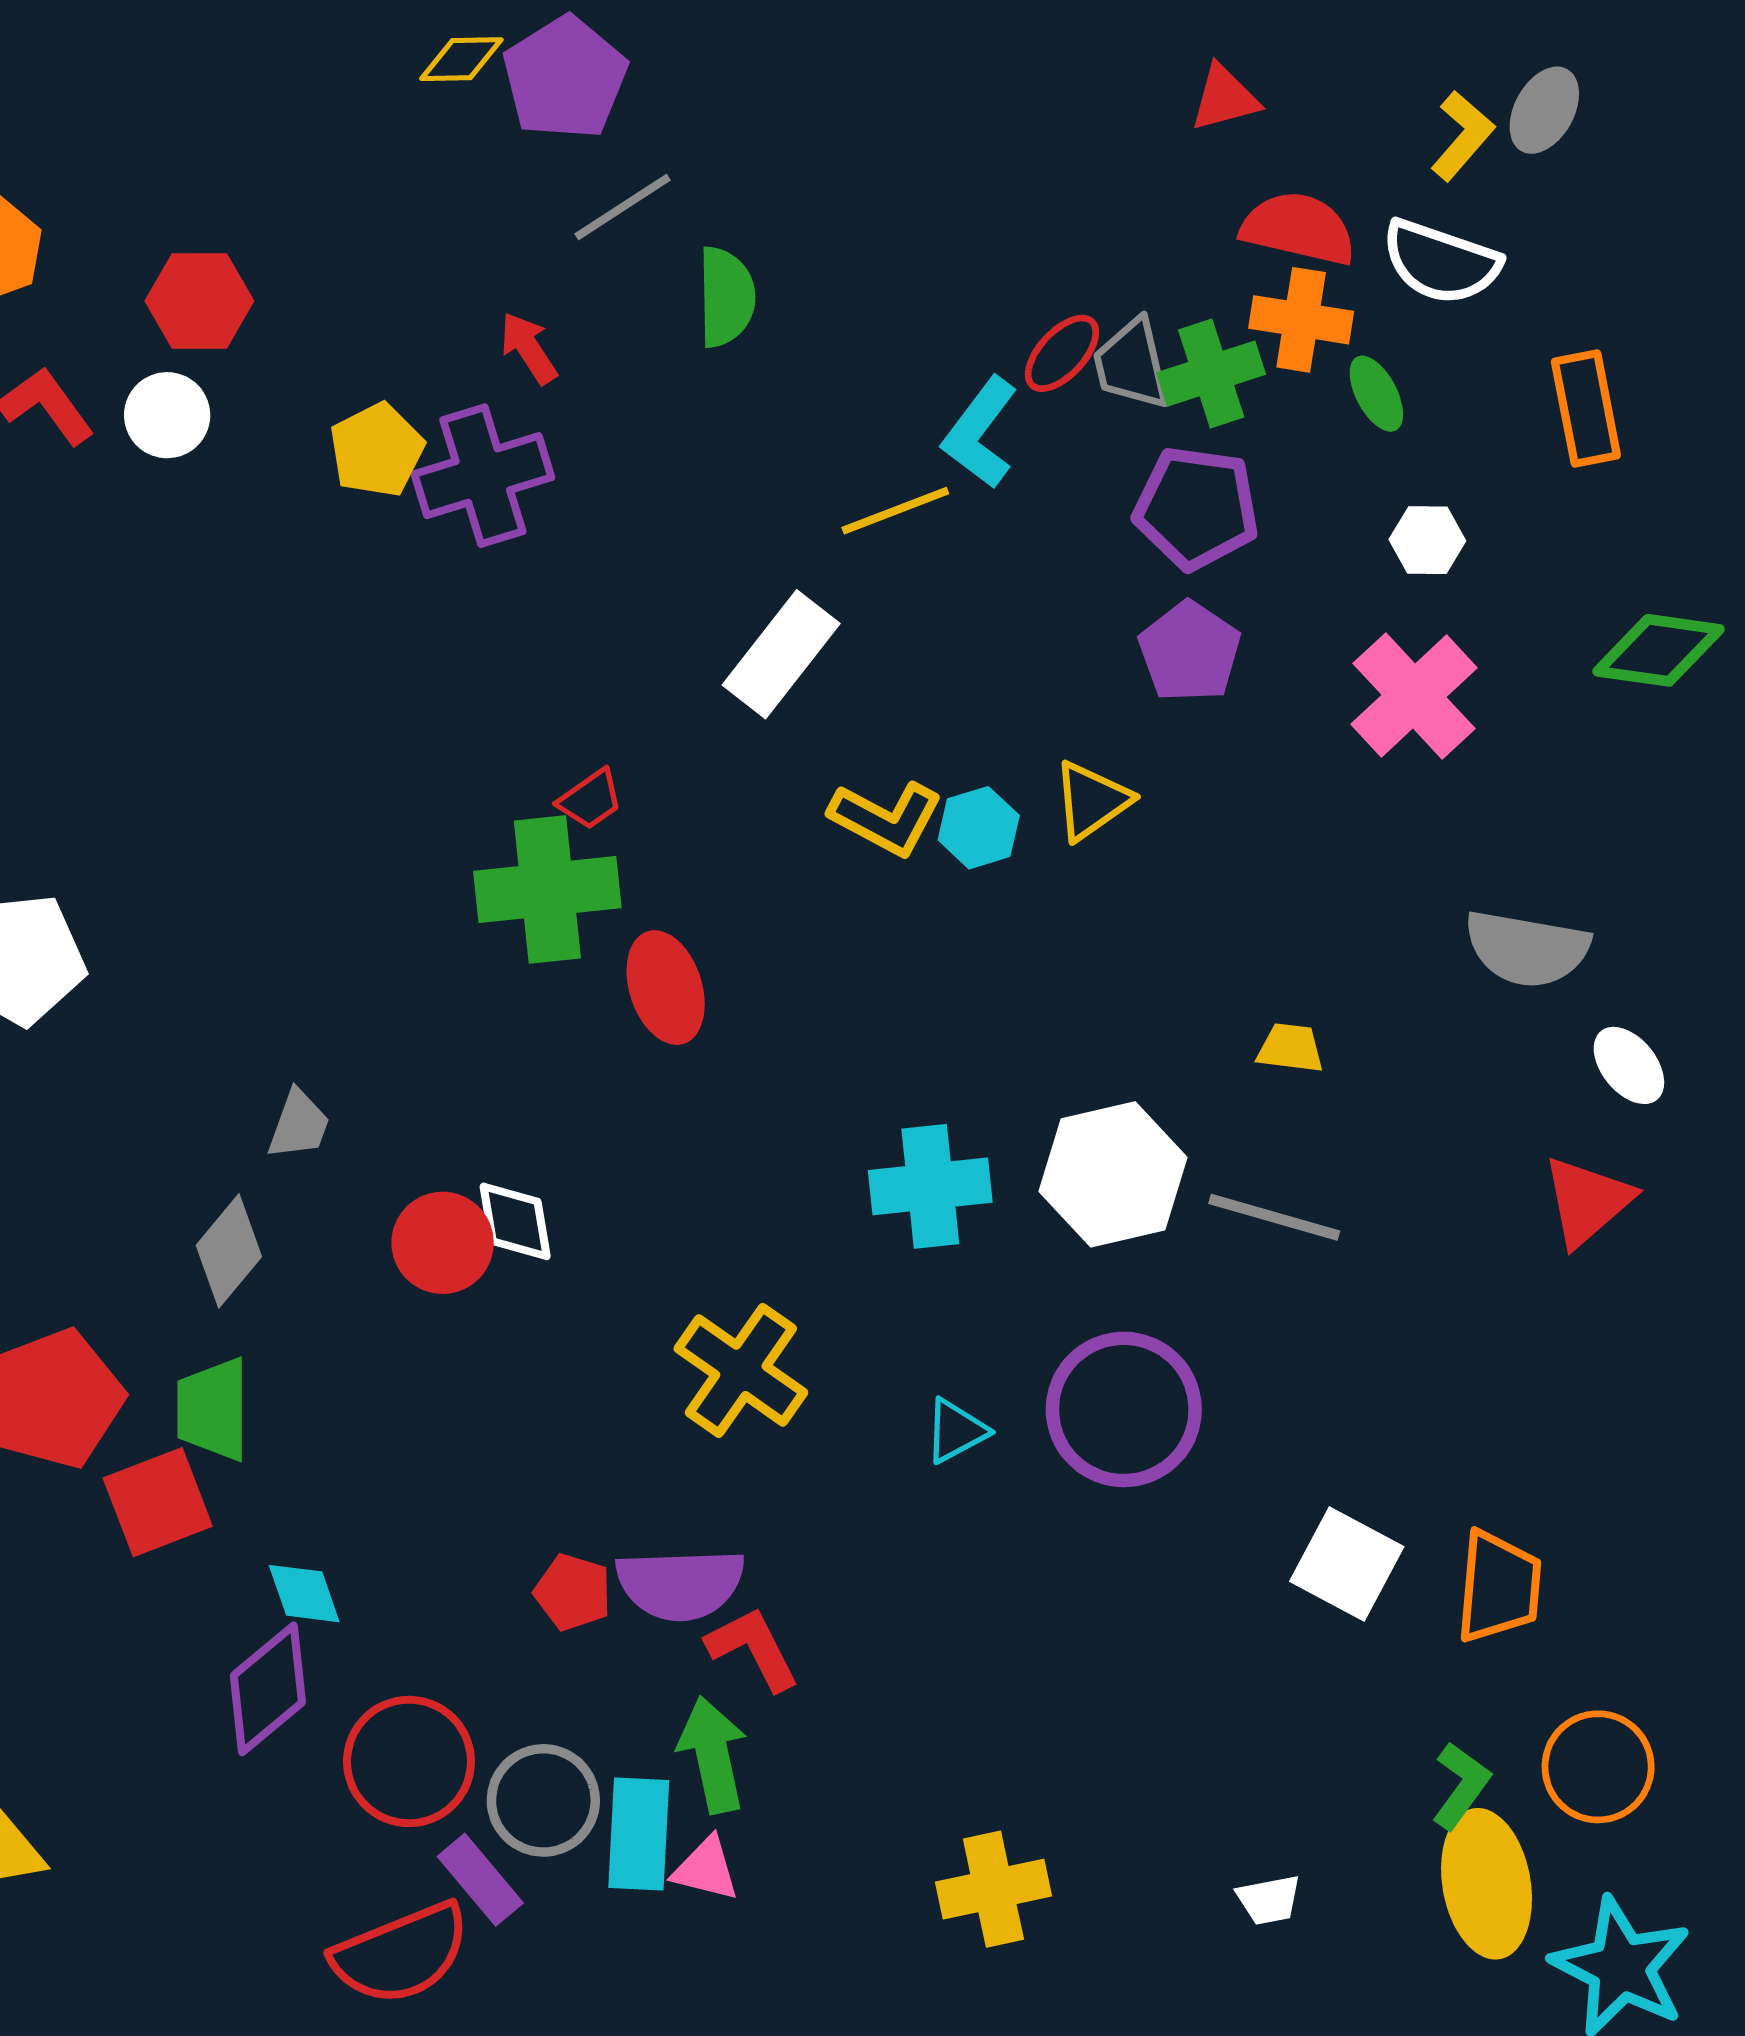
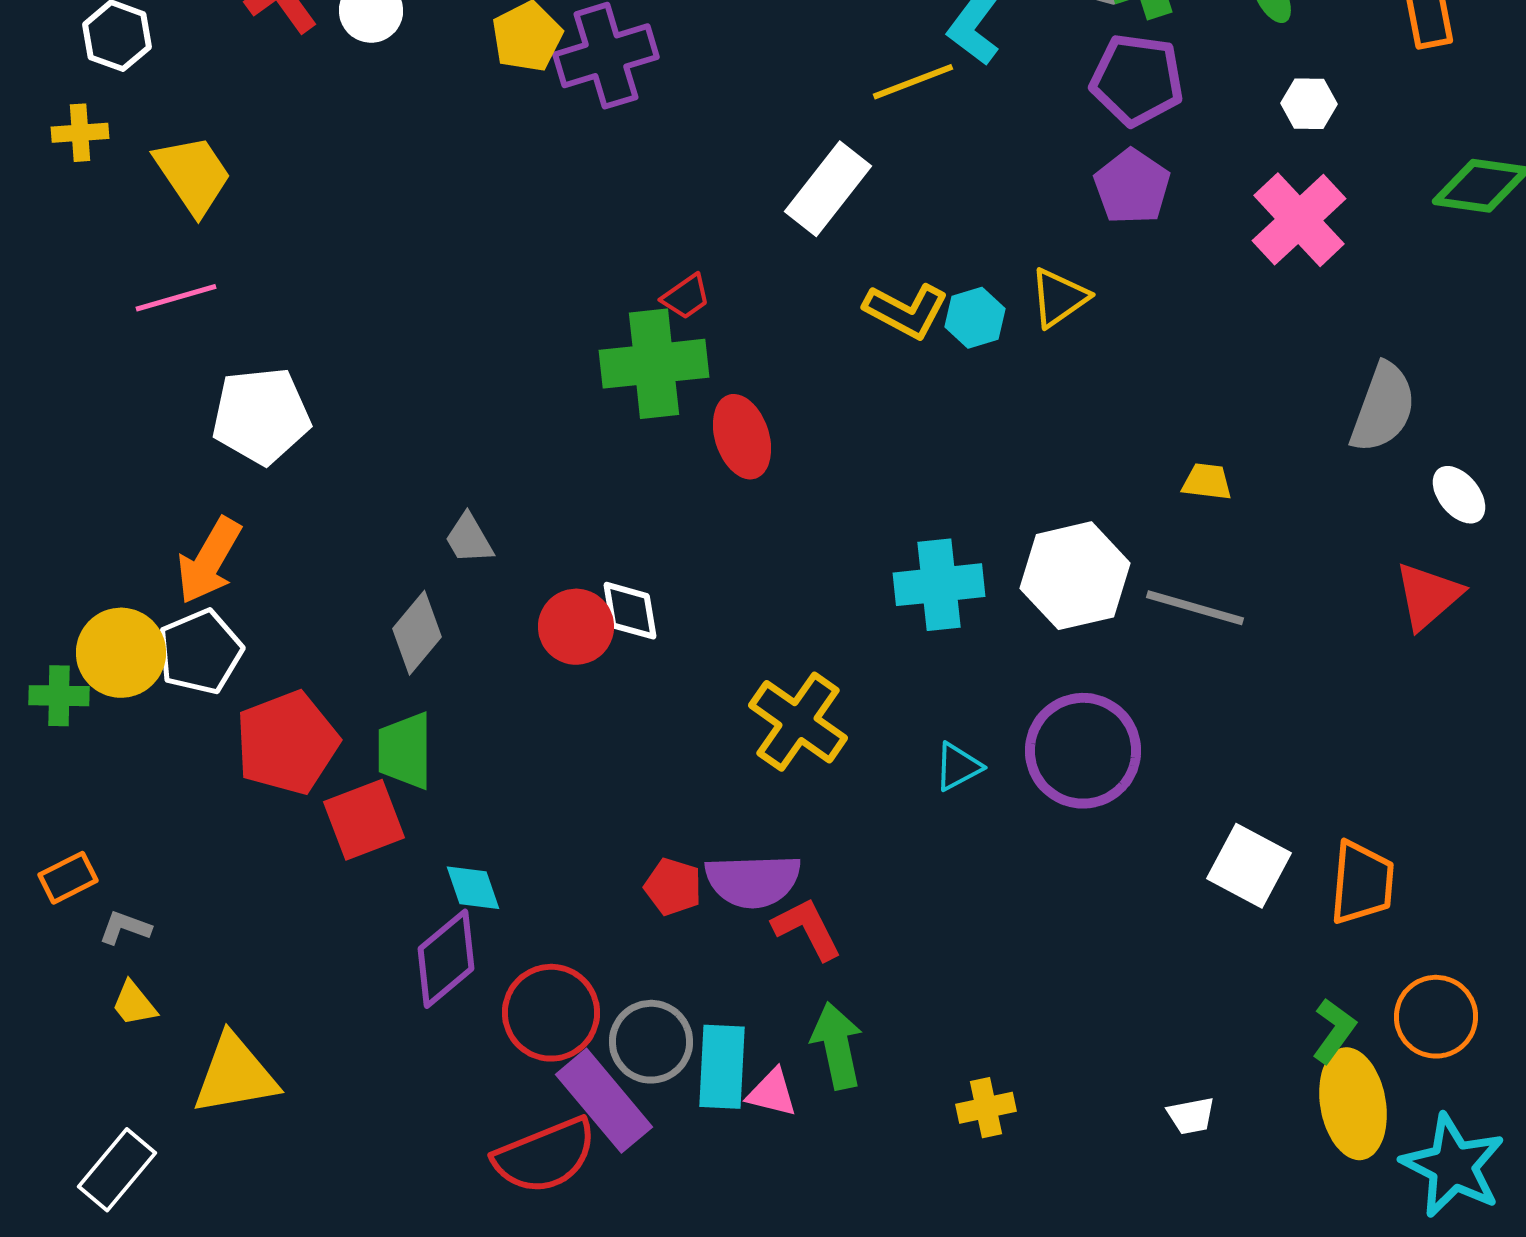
gray semicircle: (1527, 949) -> (1383, 408), turned -80
gray trapezoid: (299, 1125) -> (469, 539), turned 130
green arrow: (713, 1755) -> (837, 1046), moved
purple rectangle: (480, 1880) -> (604, 1101), size x1.5
yellow cross: (993, 1889) -> (986, 1108), size x0.7

